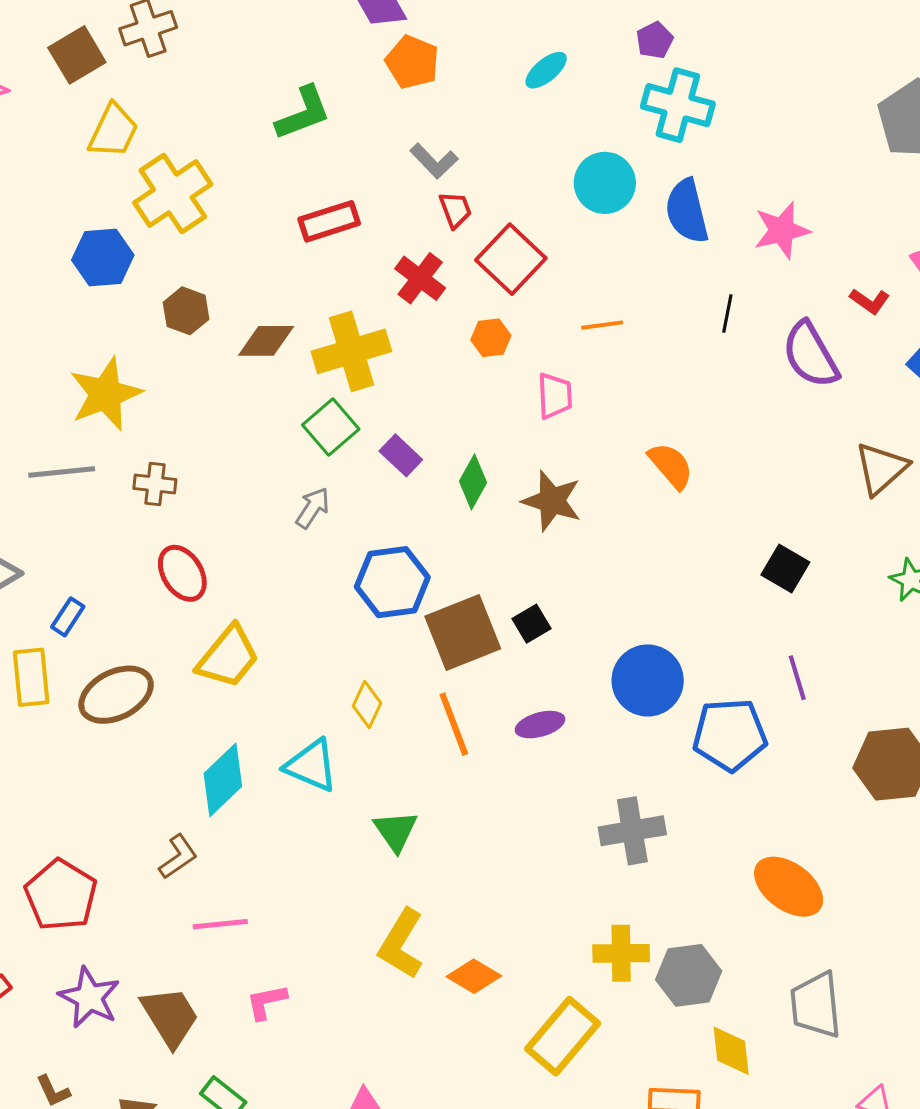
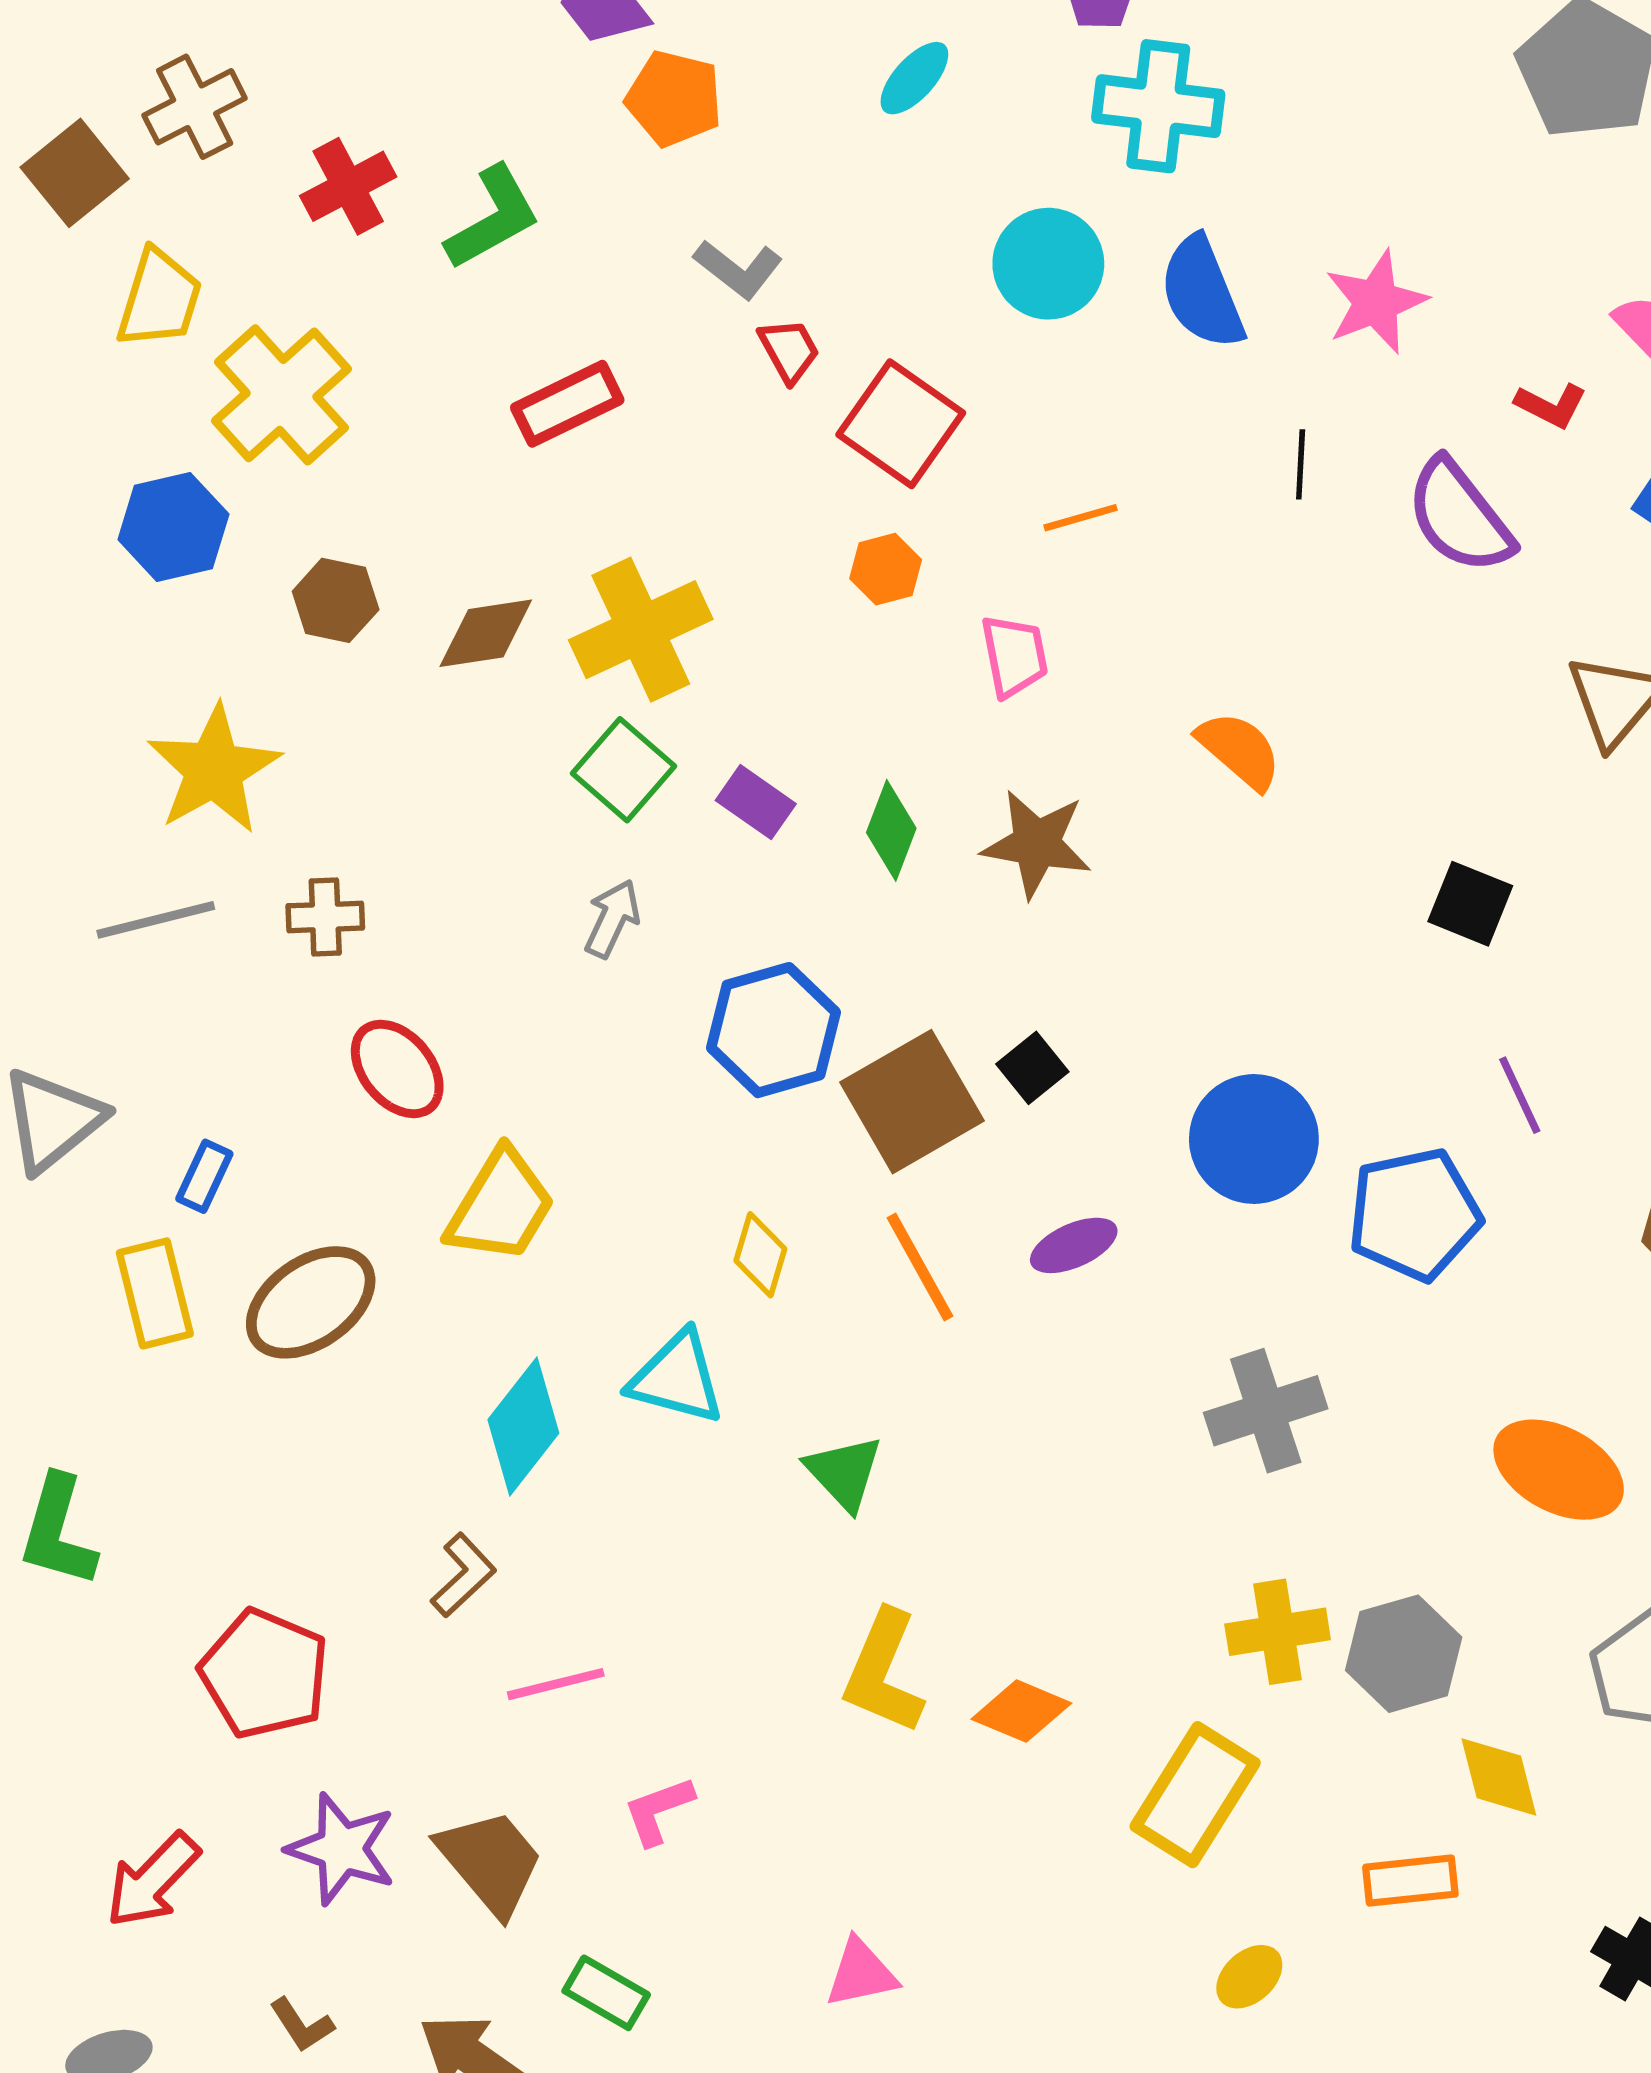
red cross: (420, 278) -> (348, 186), moved, turned 33

